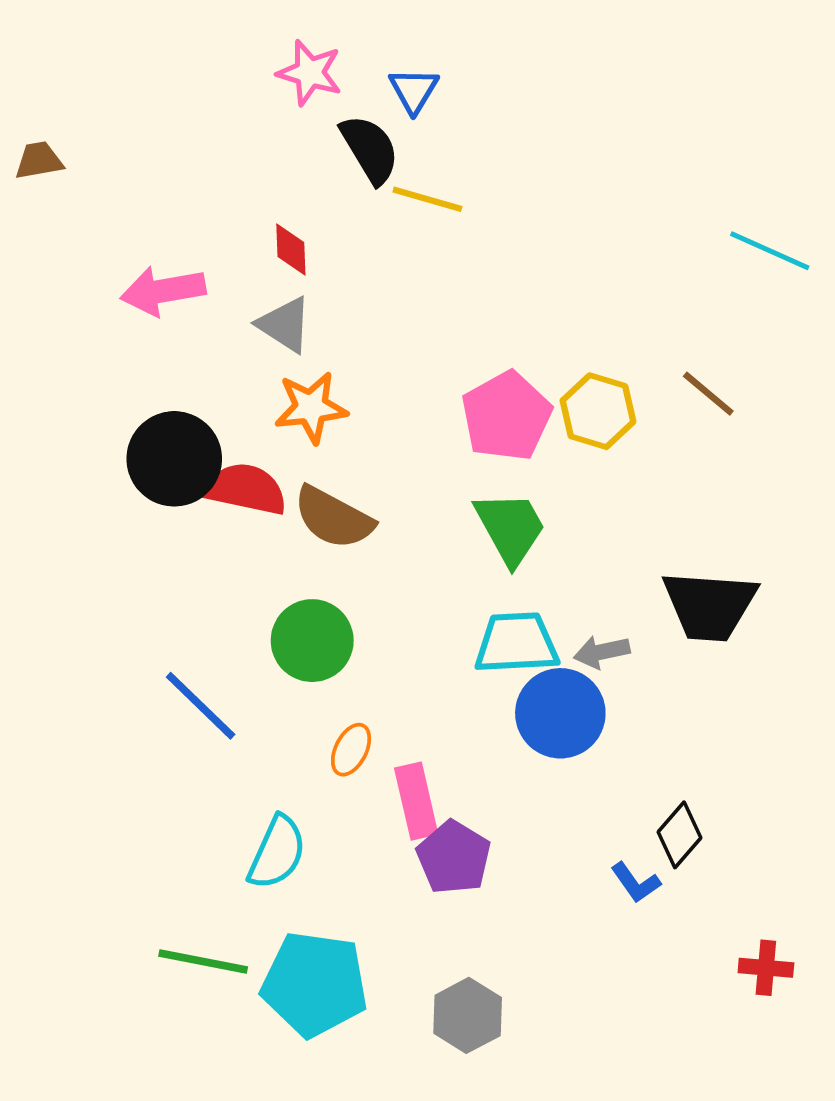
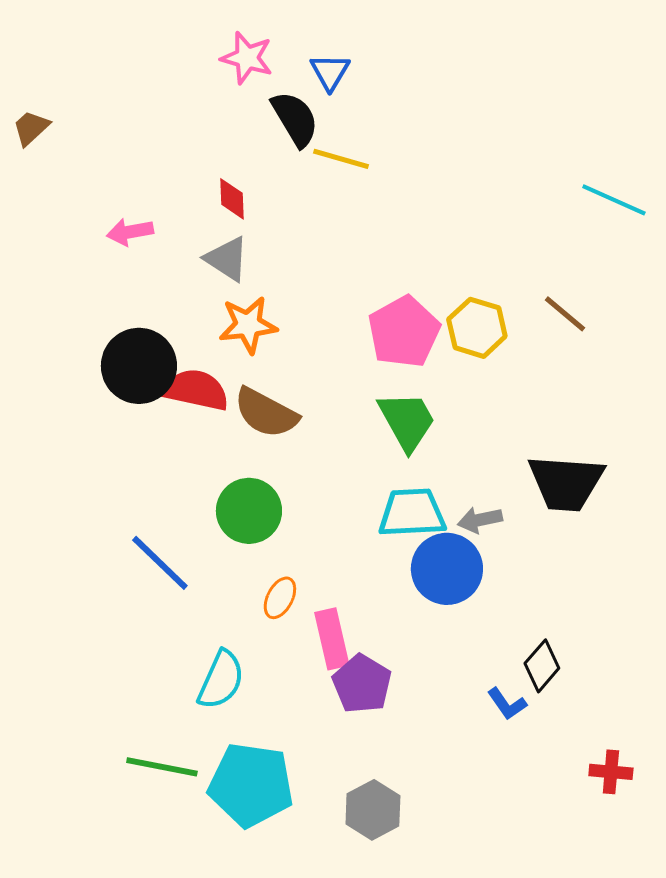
brown trapezoid: (39, 160) -> (31, 128), turned -33
pink arrow: (163, 291) -> (130, 232), size x0.7

